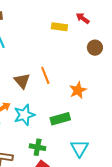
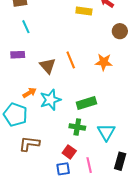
orange star: (78, 90) -> (104, 62), moved, turned 30
green cross: (38, 147) -> (77, 127), moved

